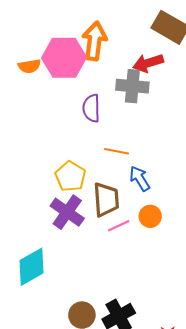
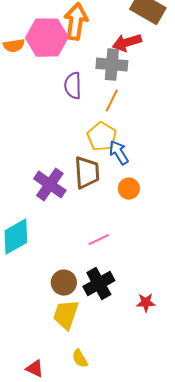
orange line: (117, 151) -> (112, 101), moved, turned -75
yellow pentagon: (70, 176) -> (102, 137), moved
pink line: (119, 226) -> (99, 240), moved

